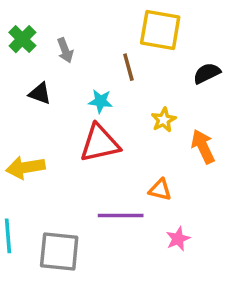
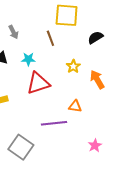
cyan star: (100, 101) -> (28, 59), moved
pink star: (178, 239) -> (95, 145), moved
gray square: (59, 252) -> (21, 147), turned 35

